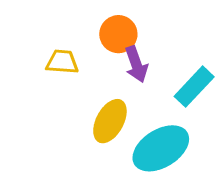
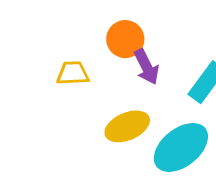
yellow ellipse: (110, 121) -> (127, 126), turned 45

